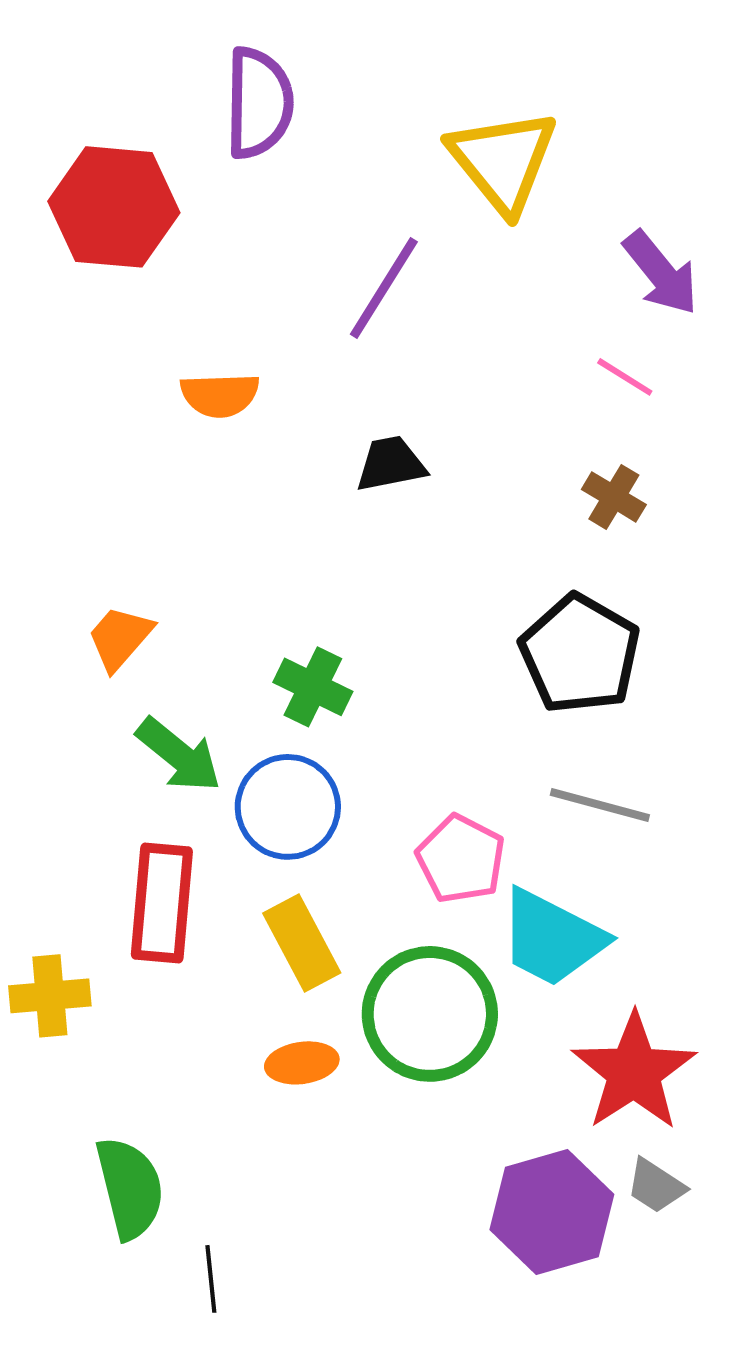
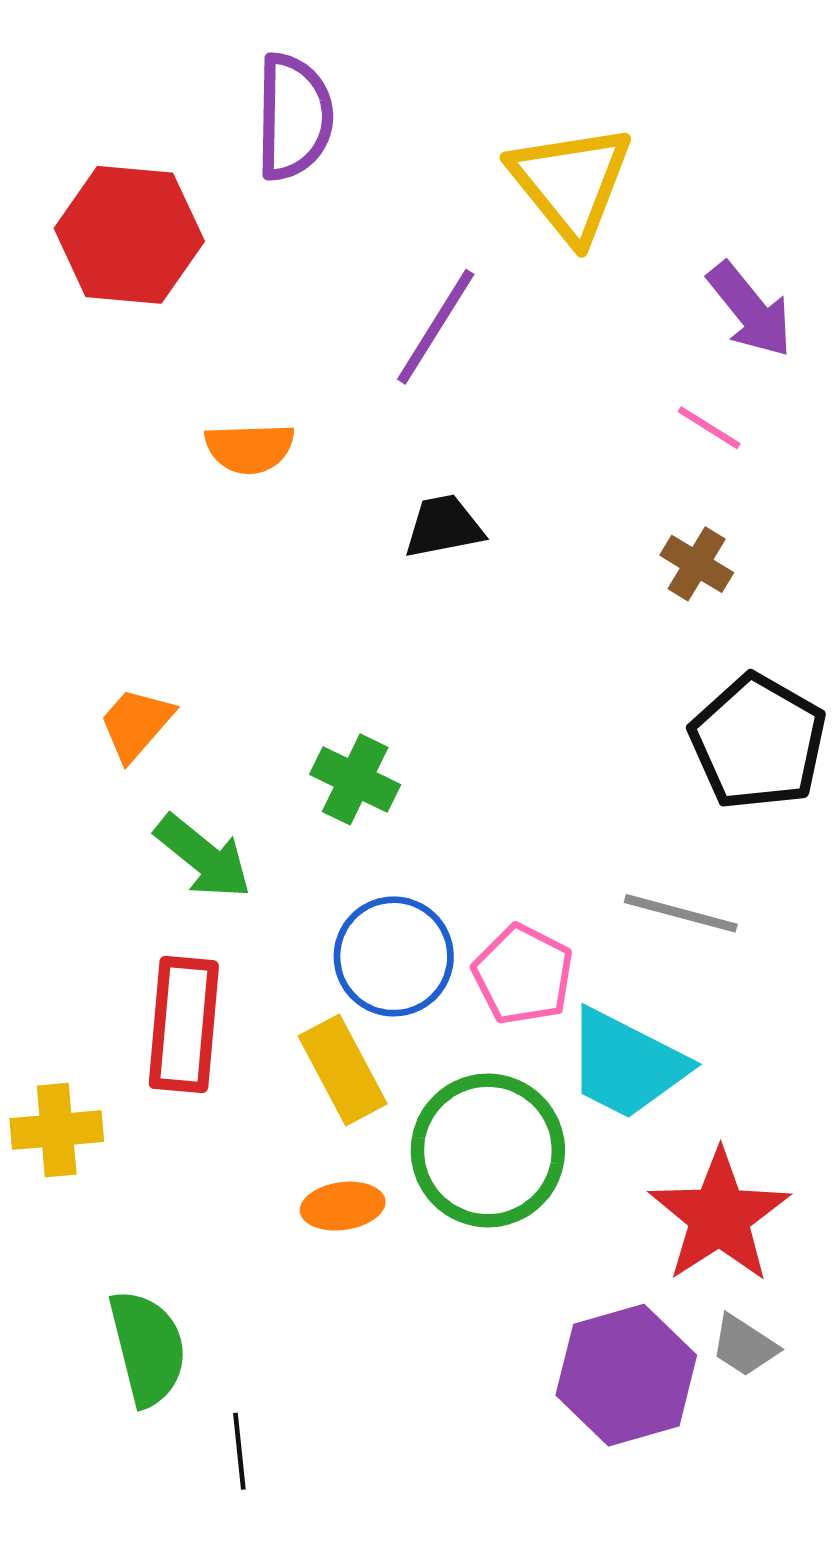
black pentagon: (580, 654) -> (758, 742), moved
blue circle: (288, 807) -> (394, 956), moved

